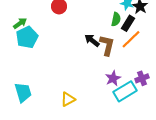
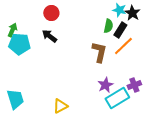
green arrow: (20, 23) -> (12, 30), turned -32
cyan pentagon: (27, 37) -> (19, 44), turned 30
black arrow: (92, 40) -> (49, 36), moved

